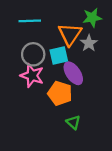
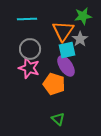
cyan square: (59, 55) -> (67, 50), moved
green triangle: (73, 122) -> (58, 119), moved

